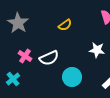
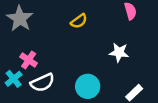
white semicircle: (49, 58) -> (42, 83), moved
cyan cross: (13, 79) -> (14, 79), moved

